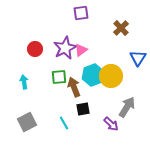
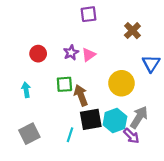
purple star: (65, 48) -> (71, 53), size x0.6
cyan hexagon: (93, 75) -> (115, 121), moved
black square: (83, 109) -> (91, 119), size x1.5
cyan line: (64, 123) -> (70, 135), turned 48
purple arrow: (111, 124) -> (131, 136), moved

